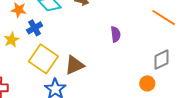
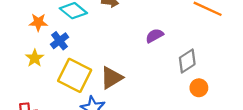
purple semicircle: (116, 34) -> (154, 36), turned -105
gray diamond: (161, 60) -> (187, 61), moved

